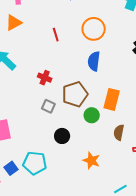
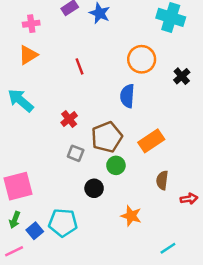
orange circle: (94, 29) -> (142, 59), moved
red cross: (45, 78) -> (69, 119), turned 32
orange rectangle: (112, 99) -> (151, 141), turned 45
green circle: (92, 115) -> (116, 165), moved

